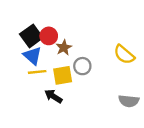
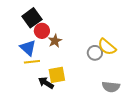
black square: (31, 36) -> (32, 18), moved
gray circle: (82, 66) -> (95, 53), moved
yellow square: (63, 75) -> (57, 75), moved

